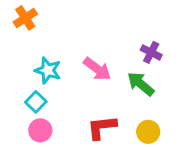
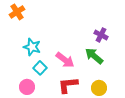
pink arrow: (97, 69) -> (65, 60), moved
cyan square: (36, 102) -> (40, 68), moved

